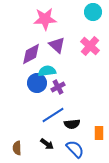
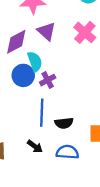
cyan semicircle: (47, 71) -> (35, 61), turned 78
blue line: (53, 115) -> (42, 113), turned -55
blue semicircle: (75, 149) -> (67, 152), turned -42

